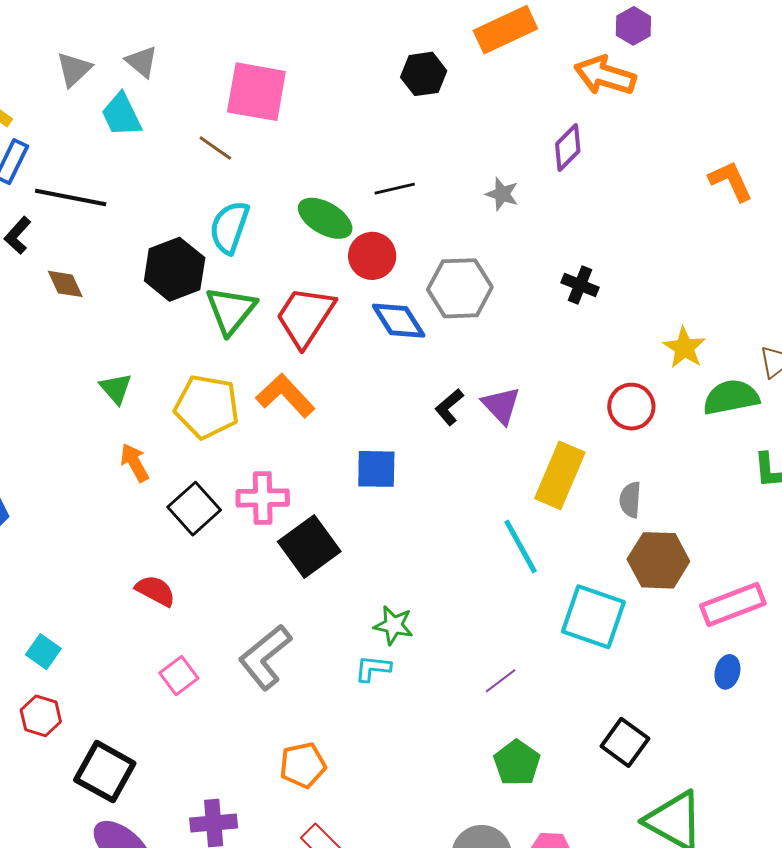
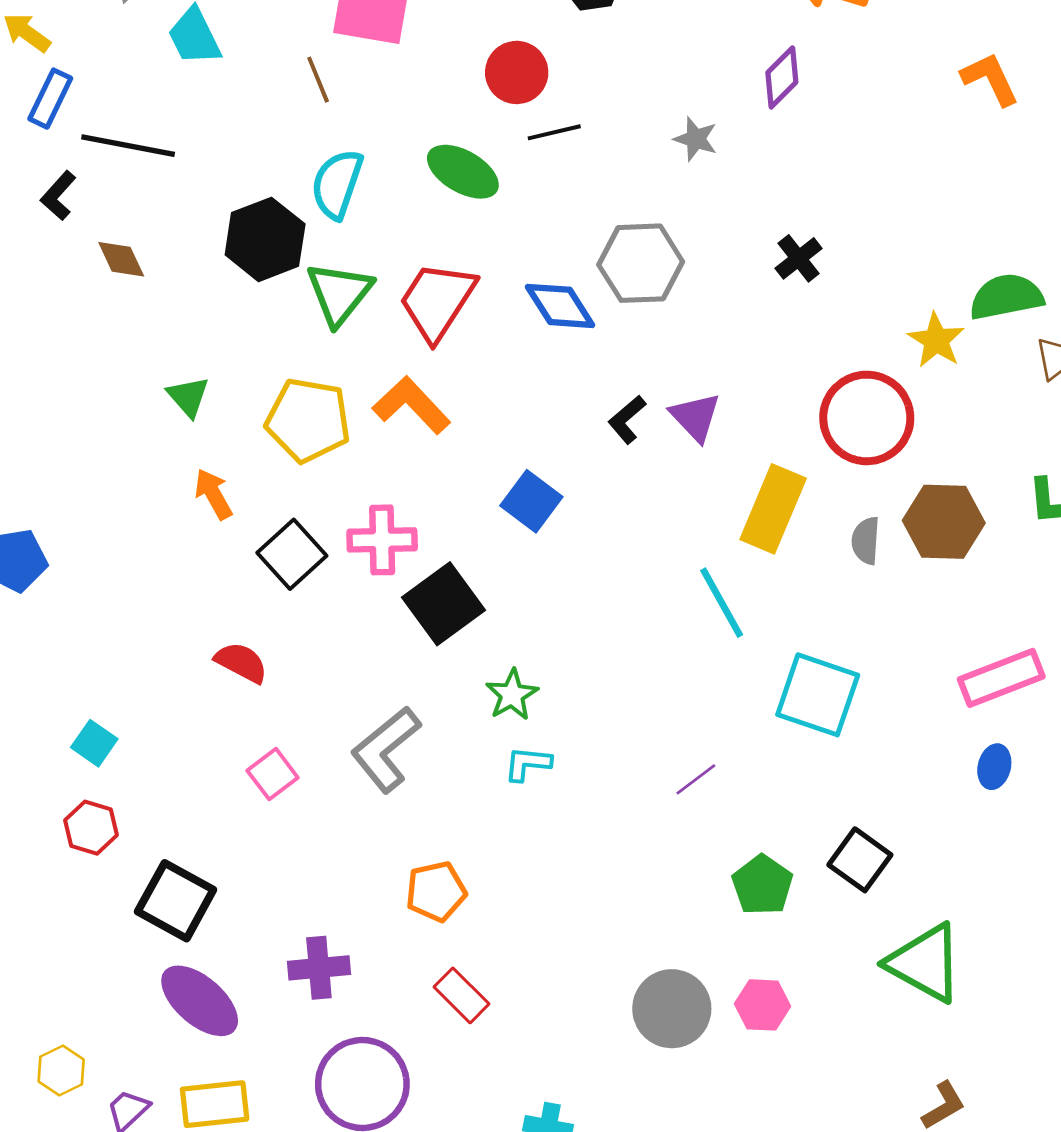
brown line: (215, 148) -> (318, 80), turned 33
orange L-shape: (731, 181) -> (990, 79), moved
red circle: (372, 256) -> (517, 72), moved
black cross: (580, 285) -> (799, 258), turned 30
green semicircle: (731, 397) -> (1006, 297), moved
red circle: (631, 407) -> (867, 418), size x1.5
blue square: (376, 469) -> (531, 501), turned 36
brown hexagon: (658, 560) -> (944, 522), moved
green star: (394, 625) -> (512, 695), moved, turned 30
green pentagon: (517, 763) -> (762, 885), moved

